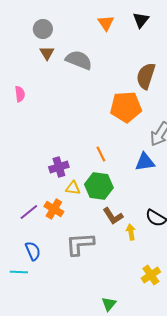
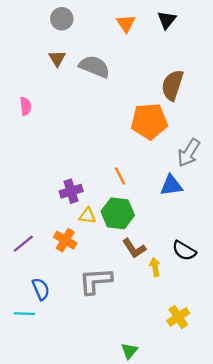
gray circle: (43, 29) -> (62, 19), moved
purple line: (29, 212) -> (23, 244), moved

